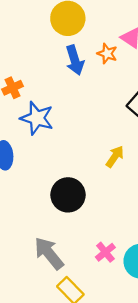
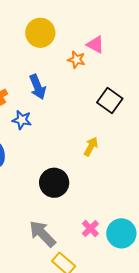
blue arrow: (75, 60) -> (38, 87), moved
blue star: (37, 118) -> (22, 120), size x0.7

